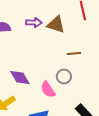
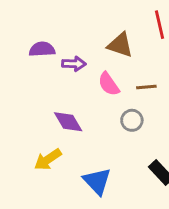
purple arrow: (34, 22) -> (74, 64), moved
pink semicircle: (48, 90) -> (109, 84), moved

